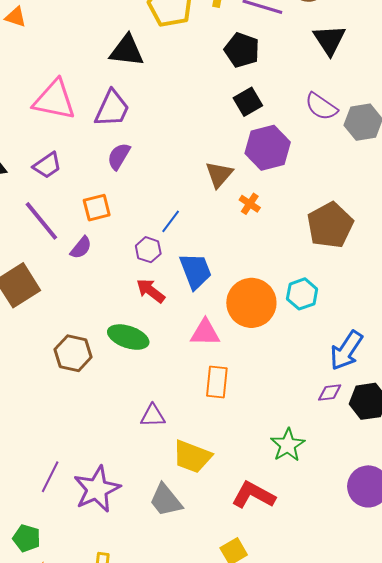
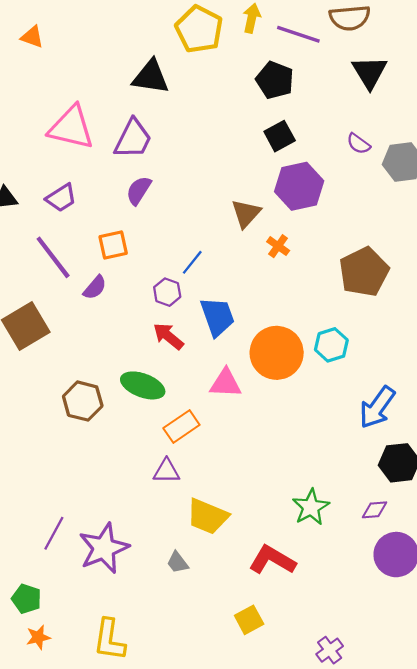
purple semicircle: (321, 107) -> (358, 144), size x0.7
orange rectangle: (217, 382) -> (181, 426), moved, turned 48
purple diamond: (330, 393) -> (374, 510), moved
gray trapezoid: (166, 500) -> (178, 562), size x0.6

